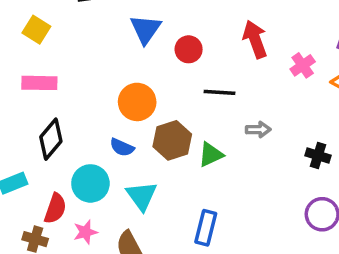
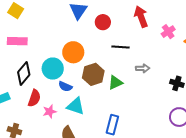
blue semicircle: (122, 147) -> (65, 86), moved
cyan circle: (90, 183) -> (53, 69), moved
cyan triangle: (142, 196) -> (76, 106), turned -36
red semicircle: (55, 208) -> (34, 98), moved
pink star: (85, 232) -> (50, 111), moved

